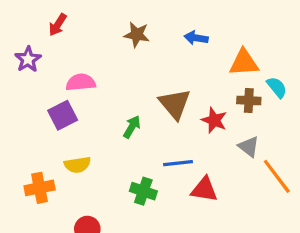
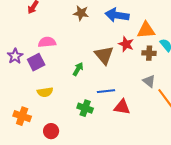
blue arrow: (196, 38) -> (117, 15), size x1.6
purple star: (28, 59) -> (15, 56), moved
red star: (214, 120) -> (126, 44), moved
orange cross: (40, 188) -> (22, 116), moved, turned 30

